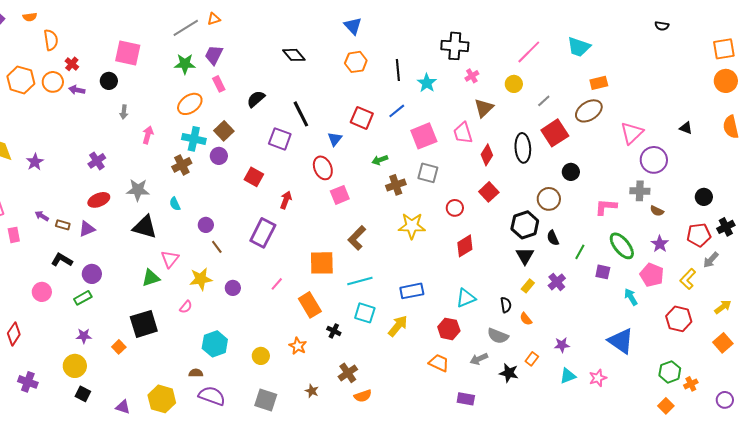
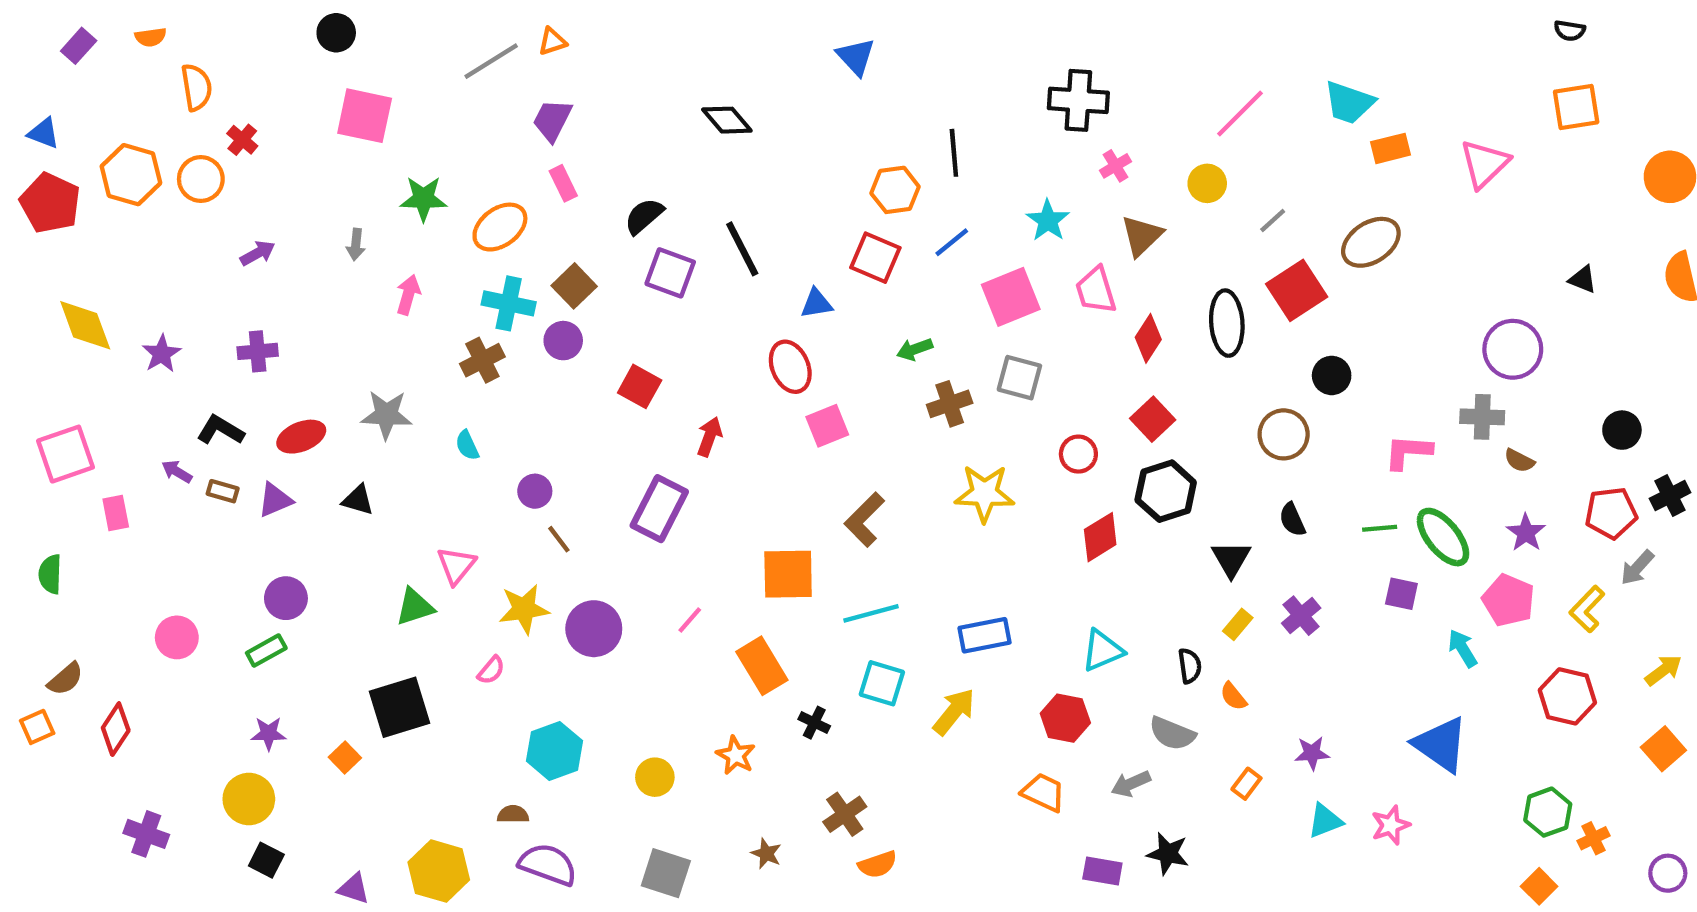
black semicircle: (662, 26) -> (1570, 31), moved
orange square: (724, 49) -> (1576, 107), moved
orange hexagon: (356, 62) -> (895, 190), moved
green star: (185, 64) -> (423, 199), moved
black circle: (109, 81) -> (336, 33), moved
cyan star: (427, 83) -> (1048, 220), moved
orange rectangle: (599, 83) -> (1391, 148), moved
purple arrow: (77, 90) -> (258, 253), moved, turned 140
pink triangle: (632, 133) -> (1484, 164), moved
purple square: (280, 139) -> (670, 273), moved
blue triangle: (335, 139) -> (816, 303), turned 42
purple cross: (97, 161) -> (258, 351), moved, turned 30
black hexagon: (525, 225) -> (1166, 491), moved
black triangle: (145, 227) -> (358, 500), moved, size x0.6
green line: (580, 252) -> (1380, 528), moved, turned 56
black L-shape: (62, 260) -> (220, 430), moved
purple circle: (233, 288) -> (594, 629), size x1.6
black star: (509, 373) -> (1168, 854), moved

